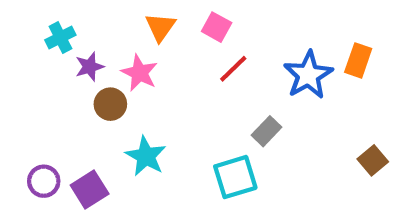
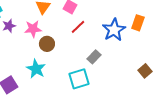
pink star: (140, 73) -> (33, 29), turned -30
brown circle: (110, 104) -> (47, 44), moved

